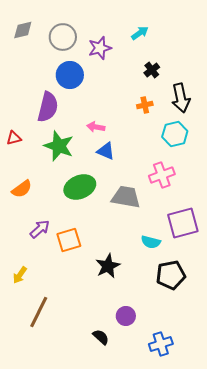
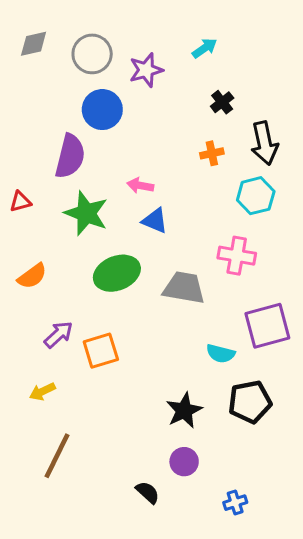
pink cross: (162, 175) -> (237, 256), turned 30
black star: (108, 266) -> (184, 410), moved
yellow arrow: (20, 275) -> (42, 392), moved, turned 30
blue cross: (161, 344) -> (235, 503), size x0.7

